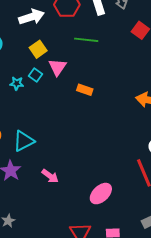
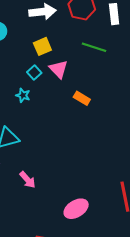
pink triangle: (57, 67) -> (59, 69), turned -30
cyan star: (17, 83) -> (23, 95), moved

